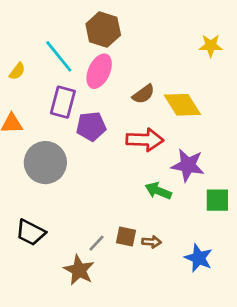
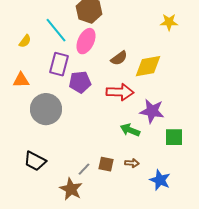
yellow diamond: (182, 105) -> (148, 66), turned -68
brown arrow: (152, 242) -> (132, 163), moved

